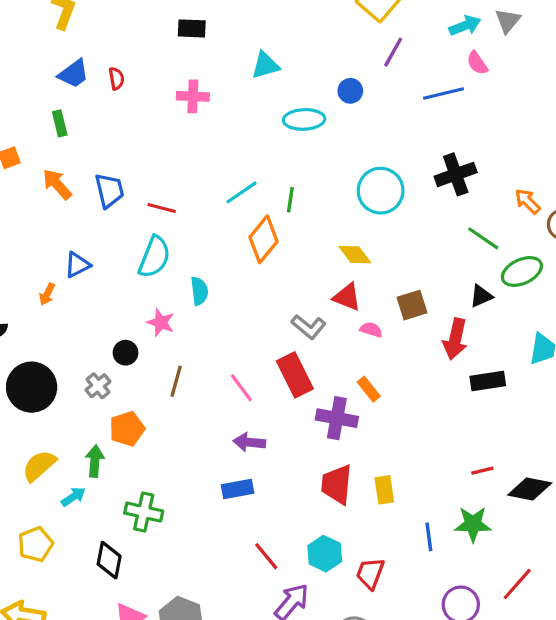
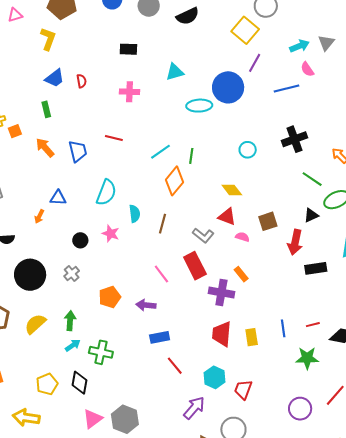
blue circle: (350, 91) -> (228, 87), size x2.0
cyan circle: (381, 191) -> (248, 150), size x0.6
red line: (162, 208) -> (114, 138), moved
blue triangle: (77, 265) -> (58, 198), turned 30
black circle: (126, 353) -> (80, 240), moved
brown line: (176, 381) -> (162, 224), moved
orange pentagon: (127, 429) -> (110, 297), moved
purple arrow: (249, 442) -> (146, 305), moved
cyan arrow: (73, 497) -> (73, 345), moved
blue line: (429, 537) -> (283, 328), moved
yellow pentagon: (36, 544) -> (47, 384), moved
red line: (266, 556) -> (175, 366), moved

